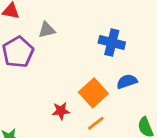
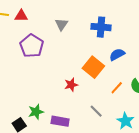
gray triangle: (47, 30) -> (61, 24), moved, turned -32
orange line: (96, 123) -> (117, 88), moved

